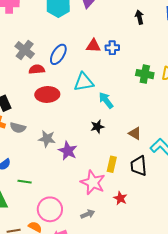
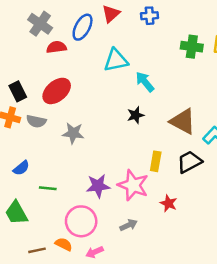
red triangle: (93, 46) -> (111, 14), moved, turned -42
red ellipse: (47, 94) -> (57, 91), moved, turned -35
brown triangle: (135, 133) -> (183, 121), size x1.6
purple star: (68, 151) -> (98, 186), moved, turned -30
black trapezoid: (139, 166) -> (189, 162), turned 70

